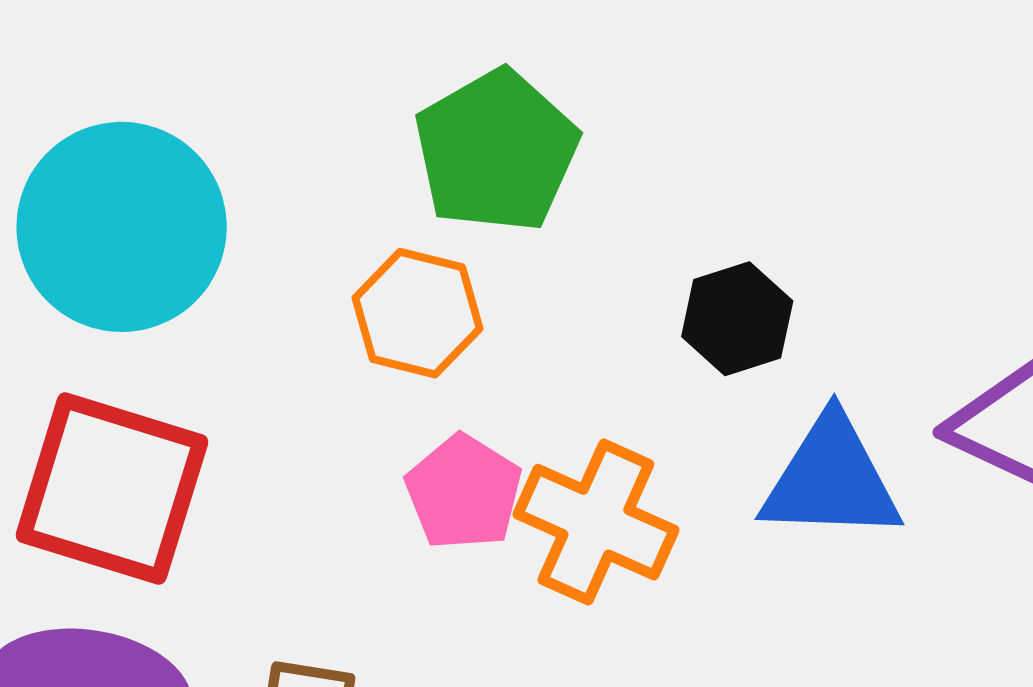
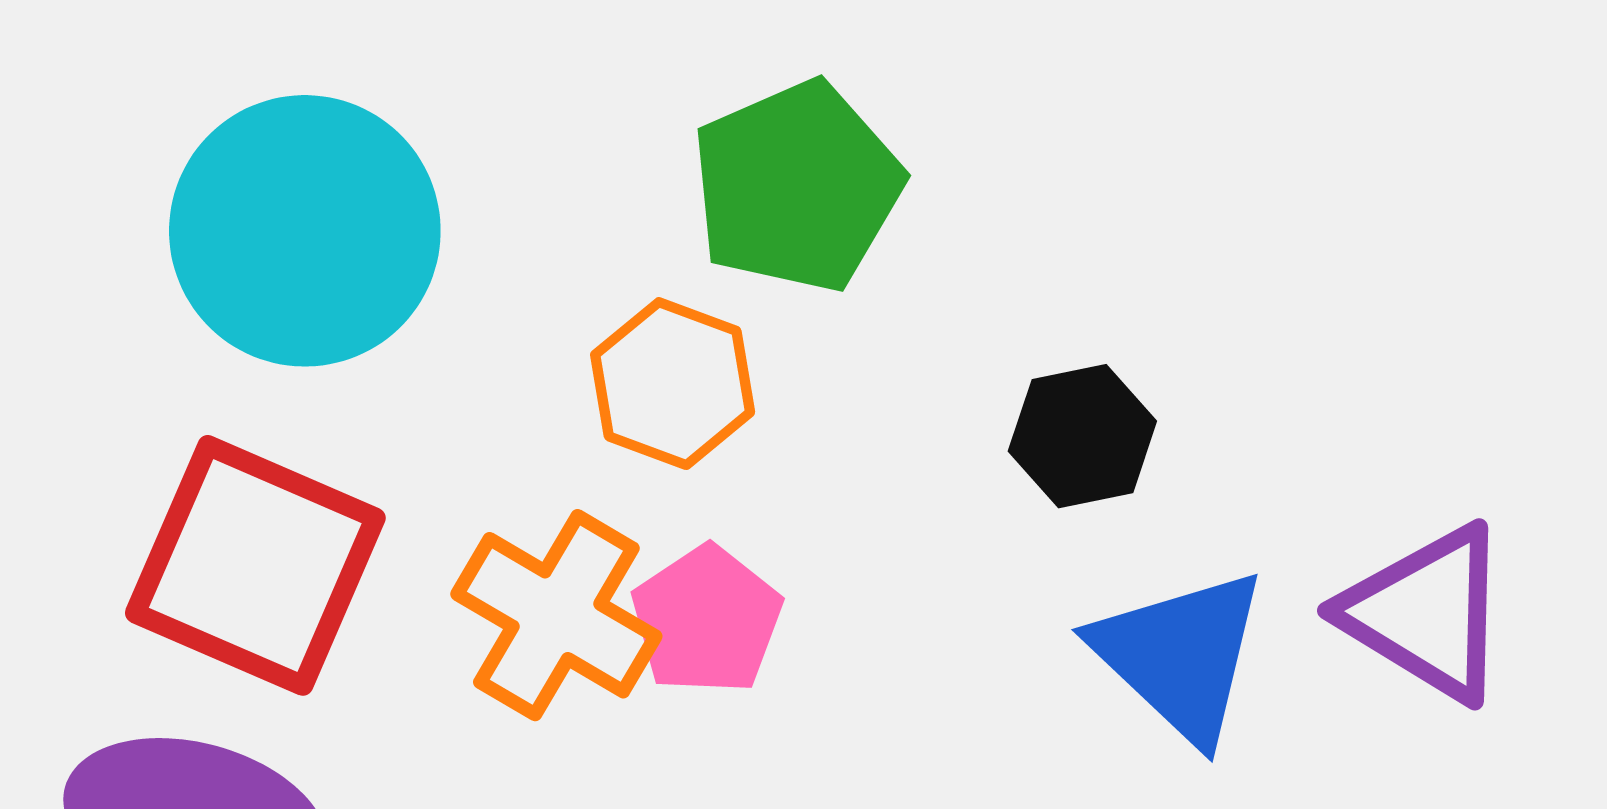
blue triangle: (831, 479) -> (1180, 655), turned 35
orange cross: (596, 522) -> (556, 615), moved

